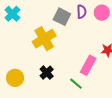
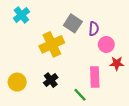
purple semicircle: (82, 12) -> (94, 29), moved
pink circle: (102, 13) -> (106, 44), moved
pink rectangle: (88, 65) -> (95, 77), turned -36

